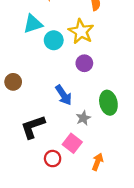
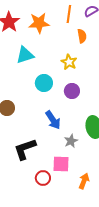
yellow star: (81, 31) -> (69, 62), size x0.7
cyan circle: (54, 40) -> (44, 83), moved
pink square: (72, 143) -> (61, 164), turned -36

